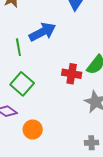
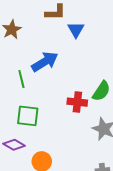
green square: (22, 84) -> (28, 116), turned -30

